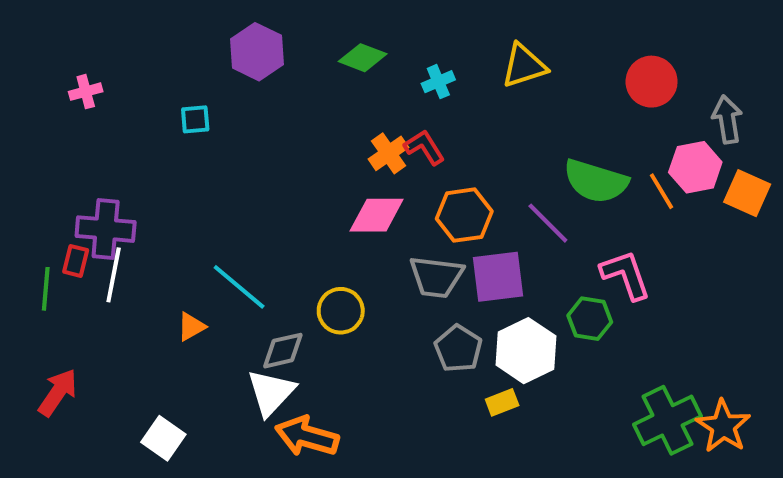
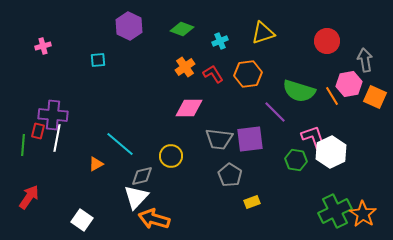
orange cross: (389, 153) -> (185, 67), moved
orange hexagon: (464, 215) -> (248, 74), moved
white hexagon: (526, 351) -> (331, 152), moved

